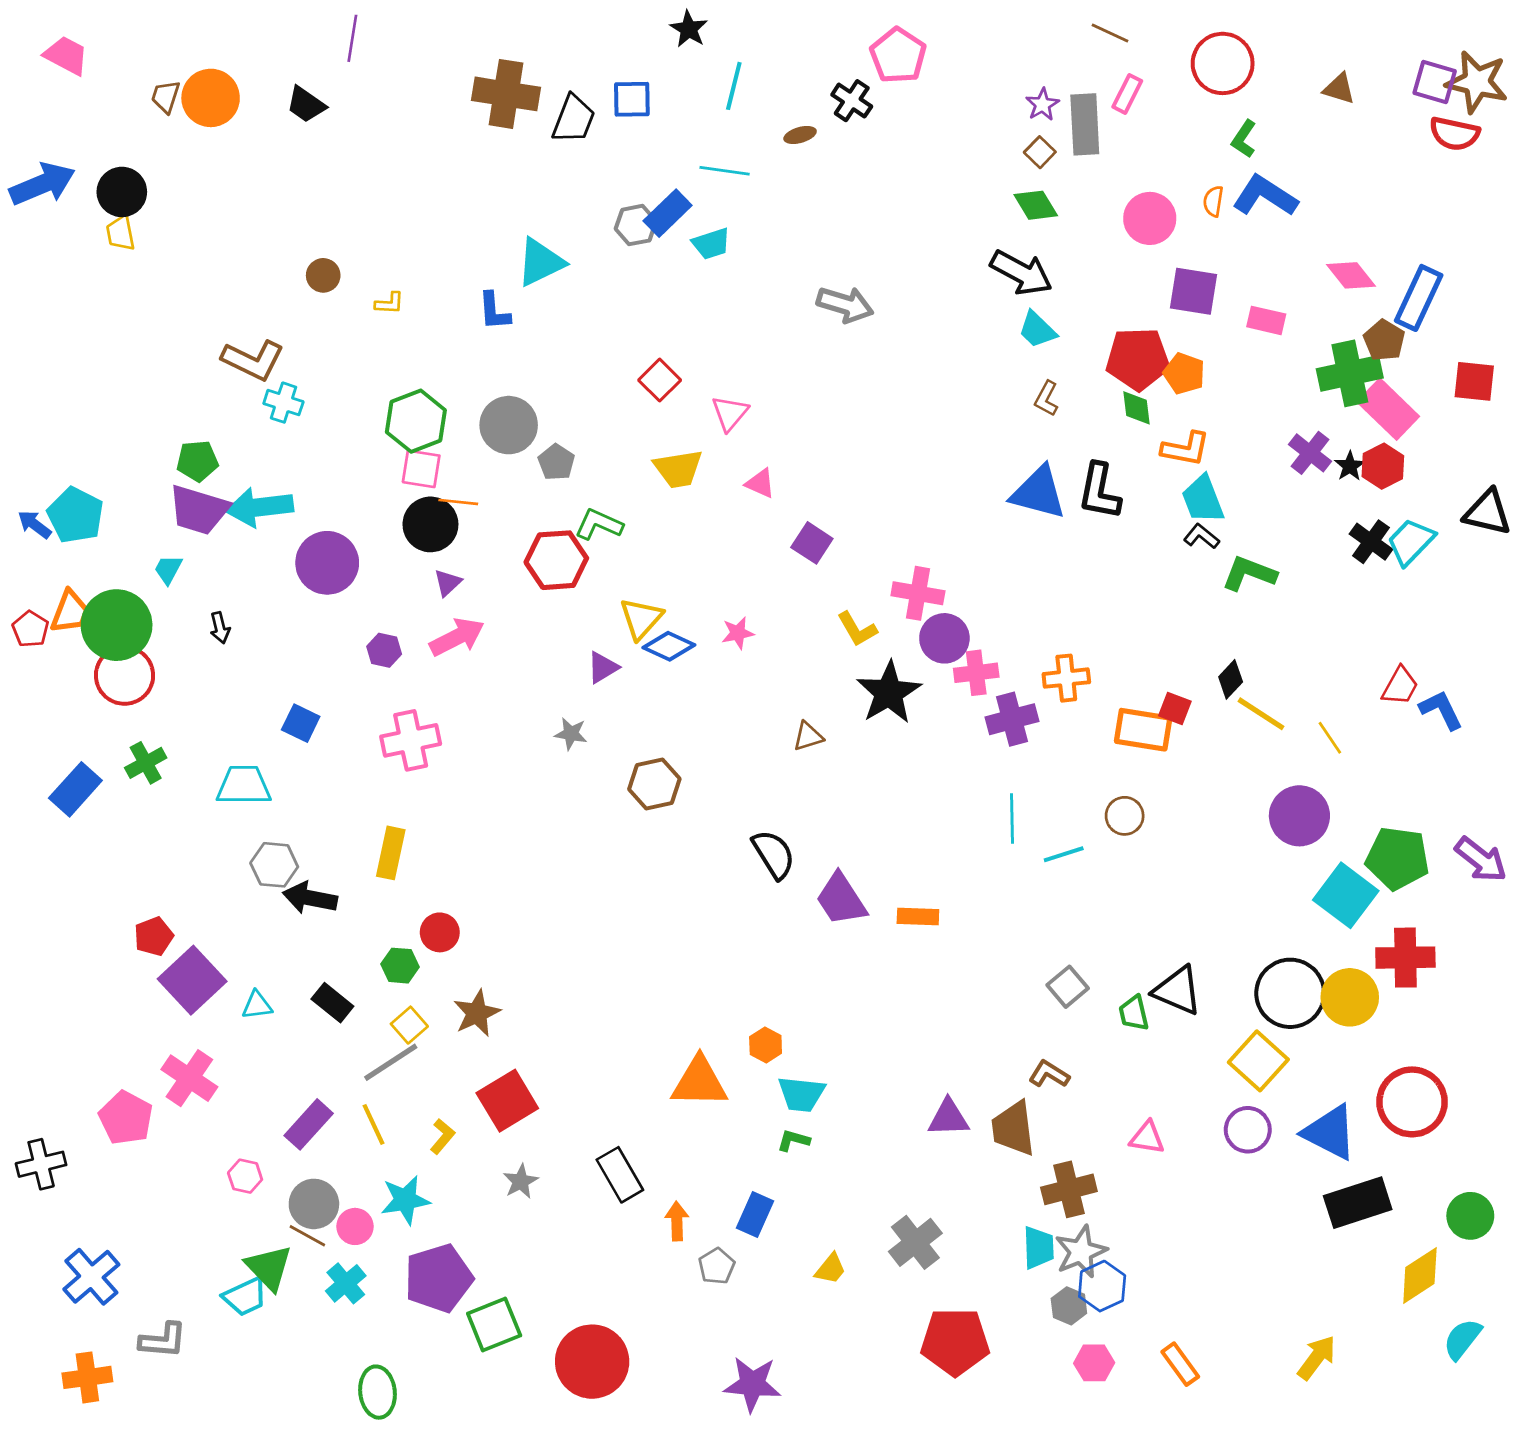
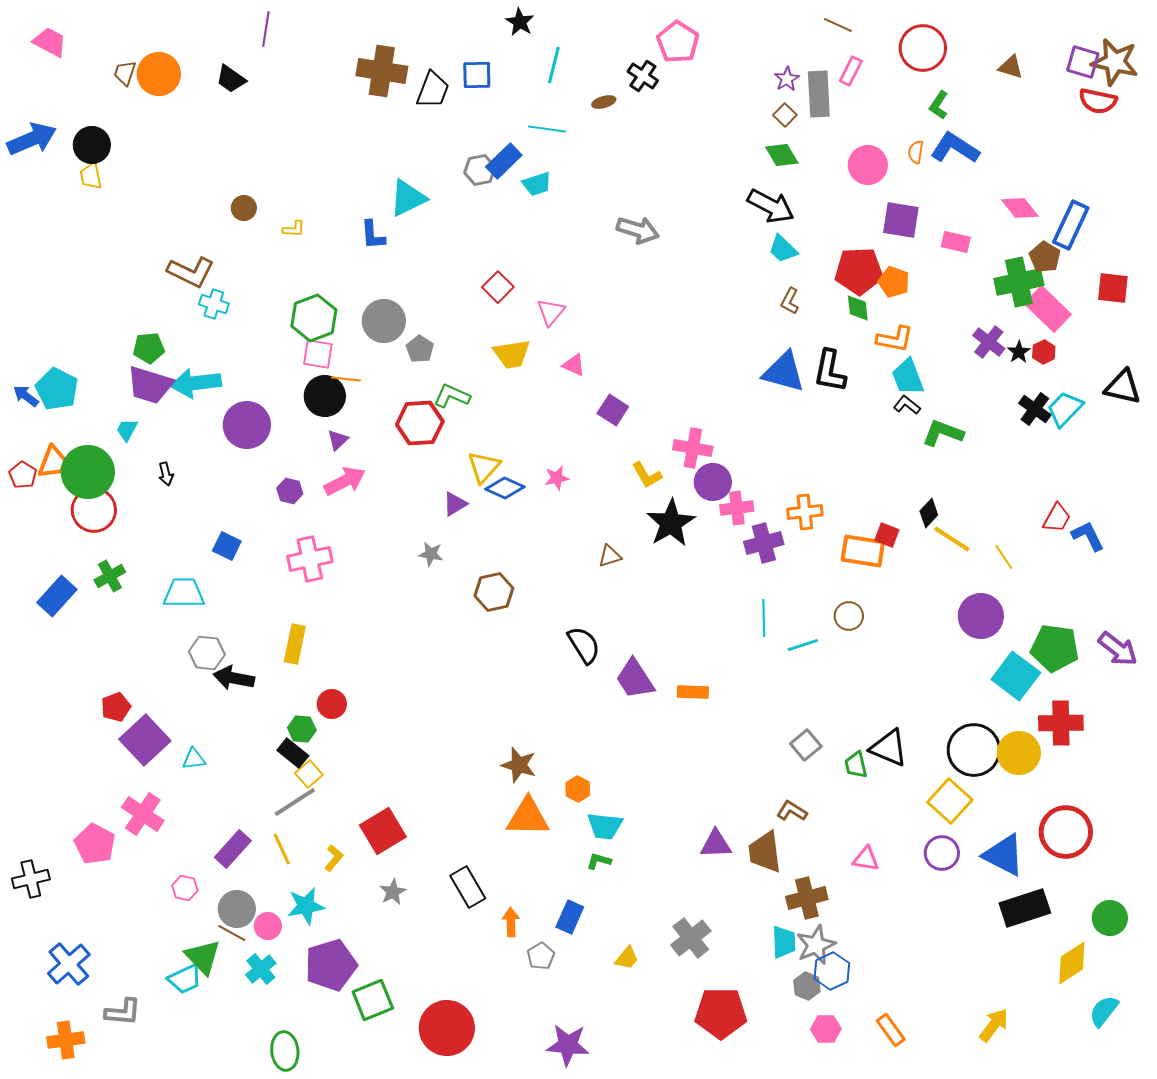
red hexagon: (1383, 466) -> (1044, 352), size x0.7
black rectangle: (332, 1003) -> (293, 753), moved
brown star: (477, 1013) -> (519, 765), moved, turned -30

